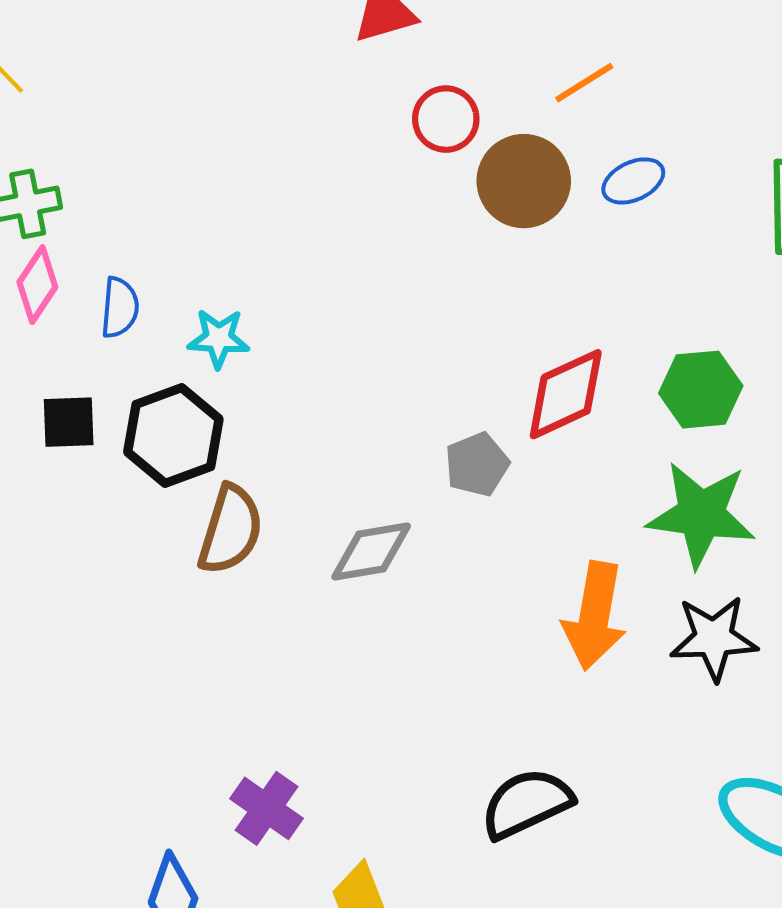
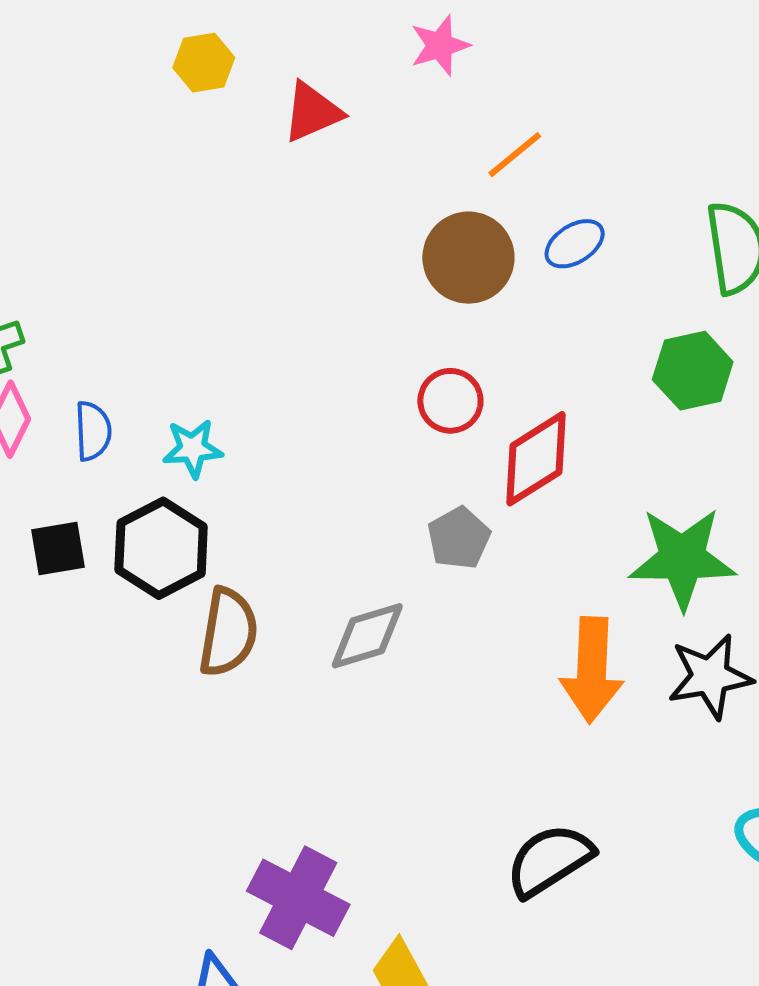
red circle: (446, 119) -> (450, 401), moved
green hexagon: (701, 390) -> (693, 371), moved
purple cross: (267, 808) -> (298, 898), size x1.4

